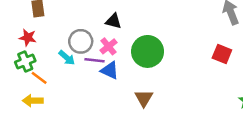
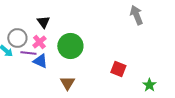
black triangle: (113, 21) -> (43, 22), turned 40
red square: (222, 54) -> (118, 69), moved

